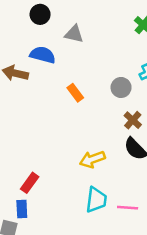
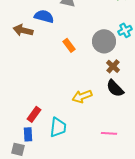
gray circle: (121, 87) -> (104, 41), size x1.5
cyan trapezoid: (96, 200) -> (58, 127), moved

